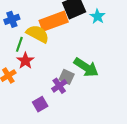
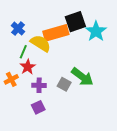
cyan star: (97, 16) -> (96, 31), size x1.5
blue cross: (12, 19) -> (18, 29), turned -32
purple cross: (59, 86) -> (39, 85), moved, turned 32

